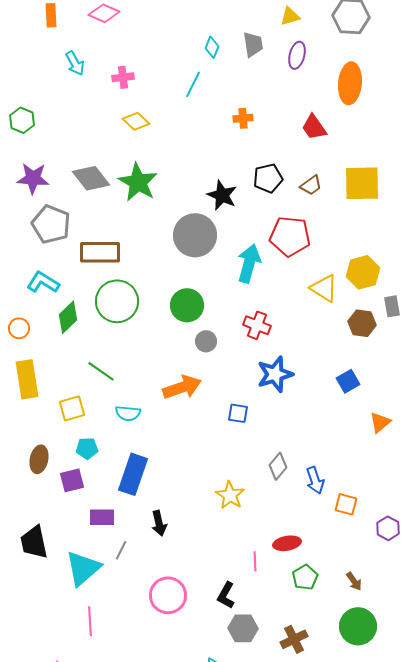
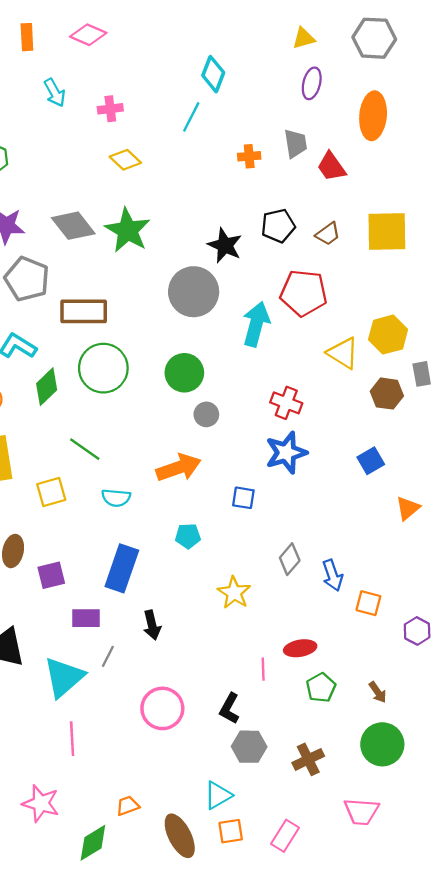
gray trapezoid: (253, 44) -> (295, 144), moved
cyan diamond: (212, 47) -> (213, 74), size x1.4
red cross: (257, 325) -> (286, 403), moved
cyan pentagon: (87, 448) -> (188, 536), moved

